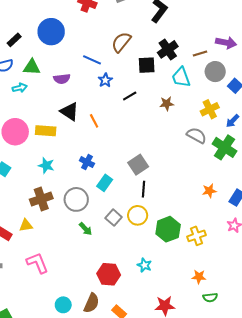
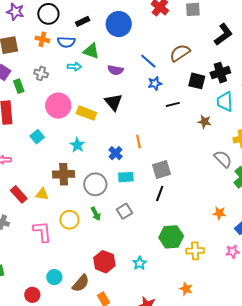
orange line: (94, 121) -> (139, 142), moved
cyan rectangle: (105, 183) -> (126, 177), turned 35
yellow circle: (138, 215) -> (69, 220), moved

